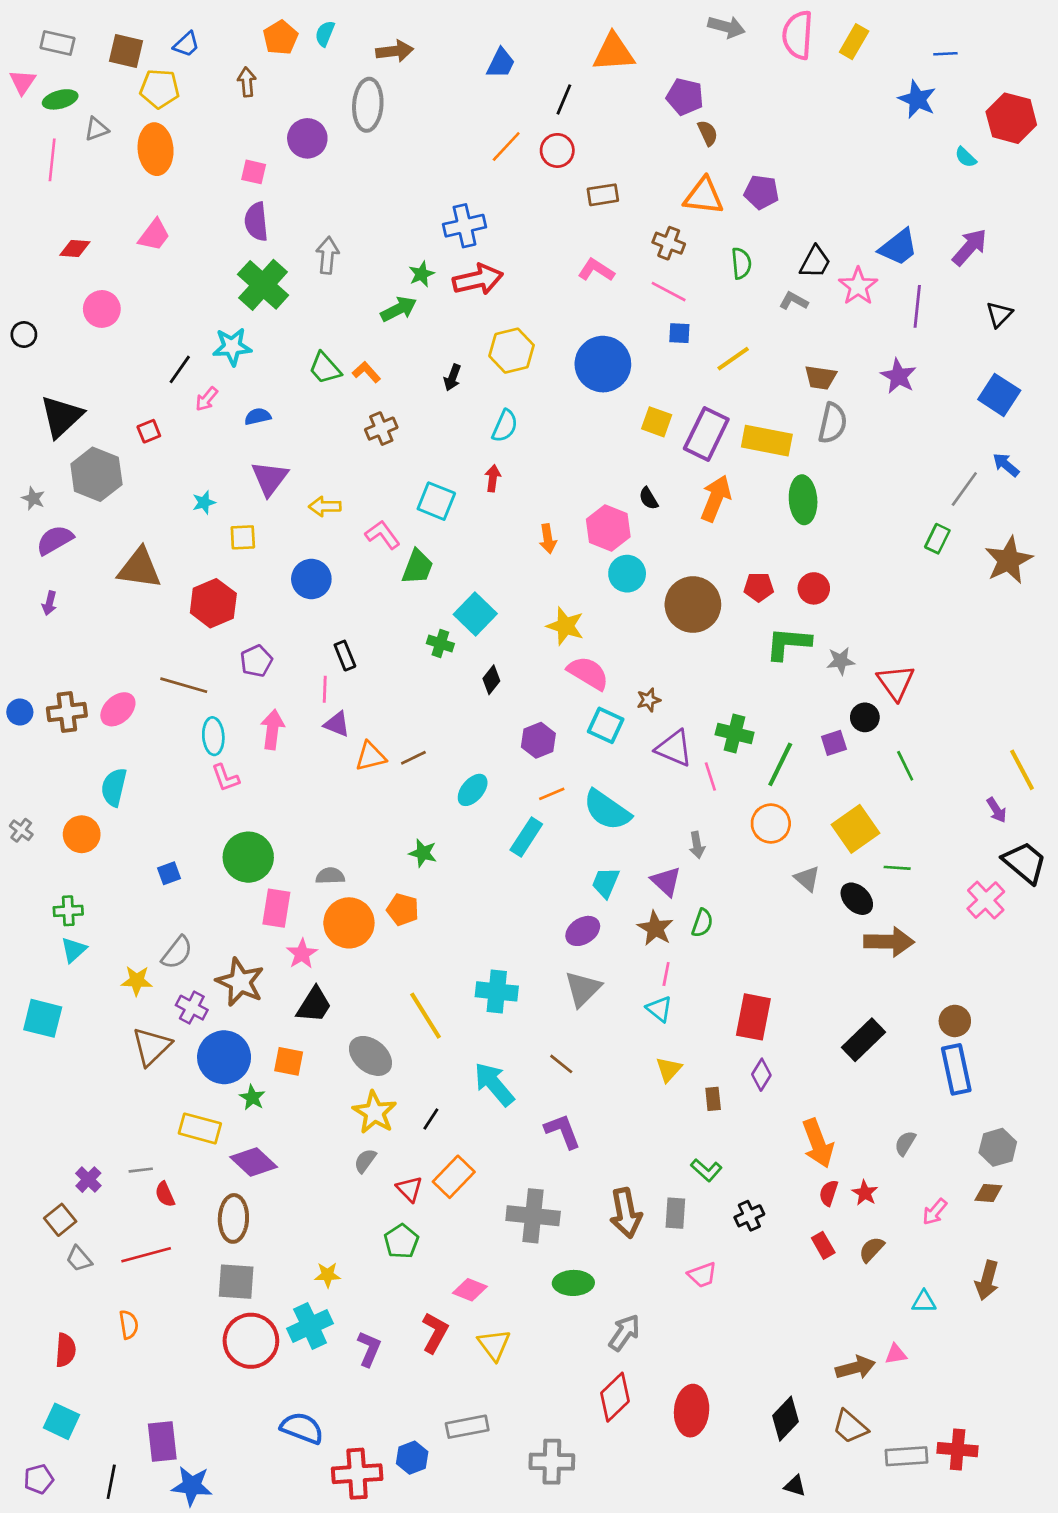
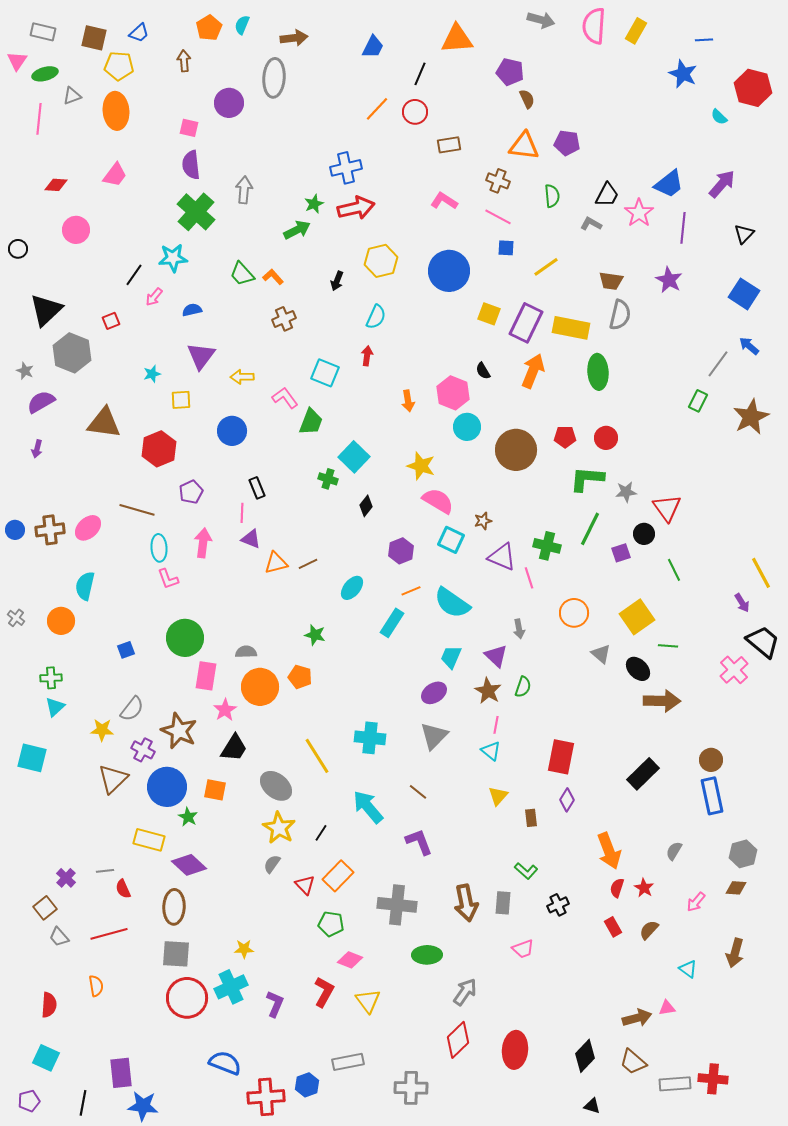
green line: (780, 764) -> (590, 529), moved
green pentagon: (401, 1241) -> (331, 924), moved, turned -30
cyan triangle: (924, 1302) -> (688, 969), turned 36

